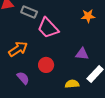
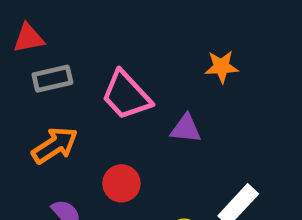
gray rectangle: (29, 12) -> (52, 79), moved, turned -35
purple triangle: (82, 54) -> (186, 129), moved

